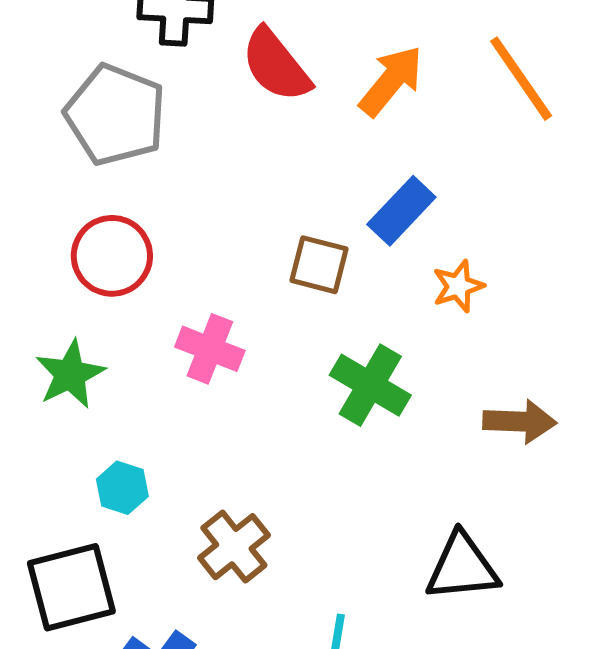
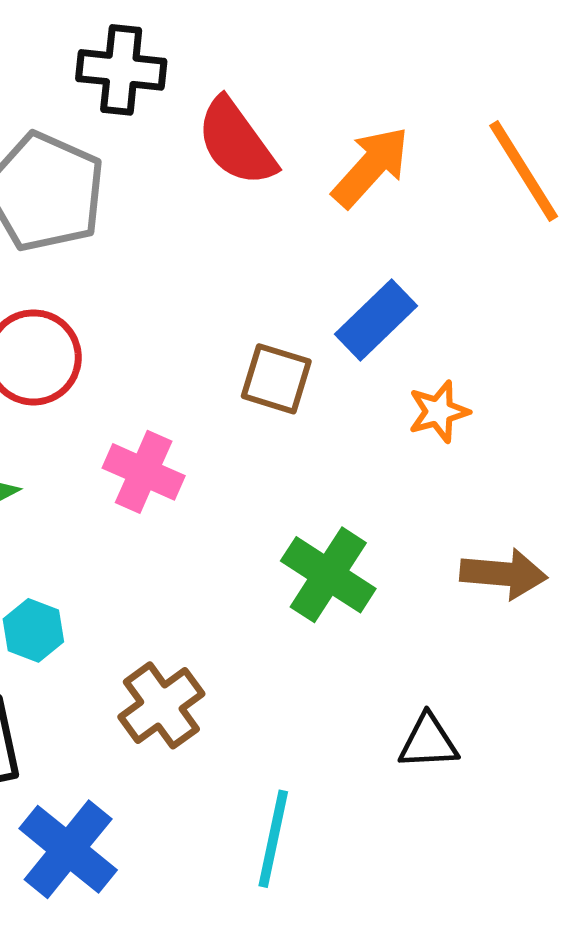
green cross: (370, 385) -> (328, 575), moved
black triangle: (462, 567) -> (428, 742), size x0.7

